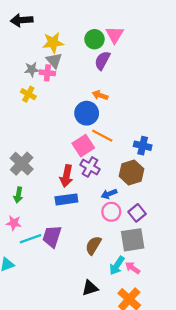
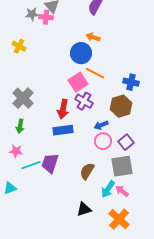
yellow cross: (28, 94) -> (19, 46), moved

